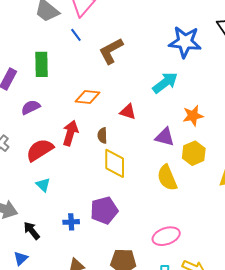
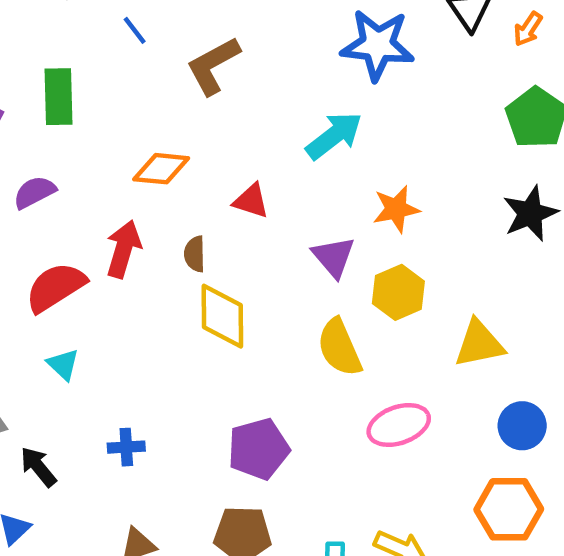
purple triangle: (165, 137) -> (334, 257), turned 35
purple pentagon: (104, 210) -> (259, 449), moved
pink ellipse: (166, 236) -> (399, 425), moved

